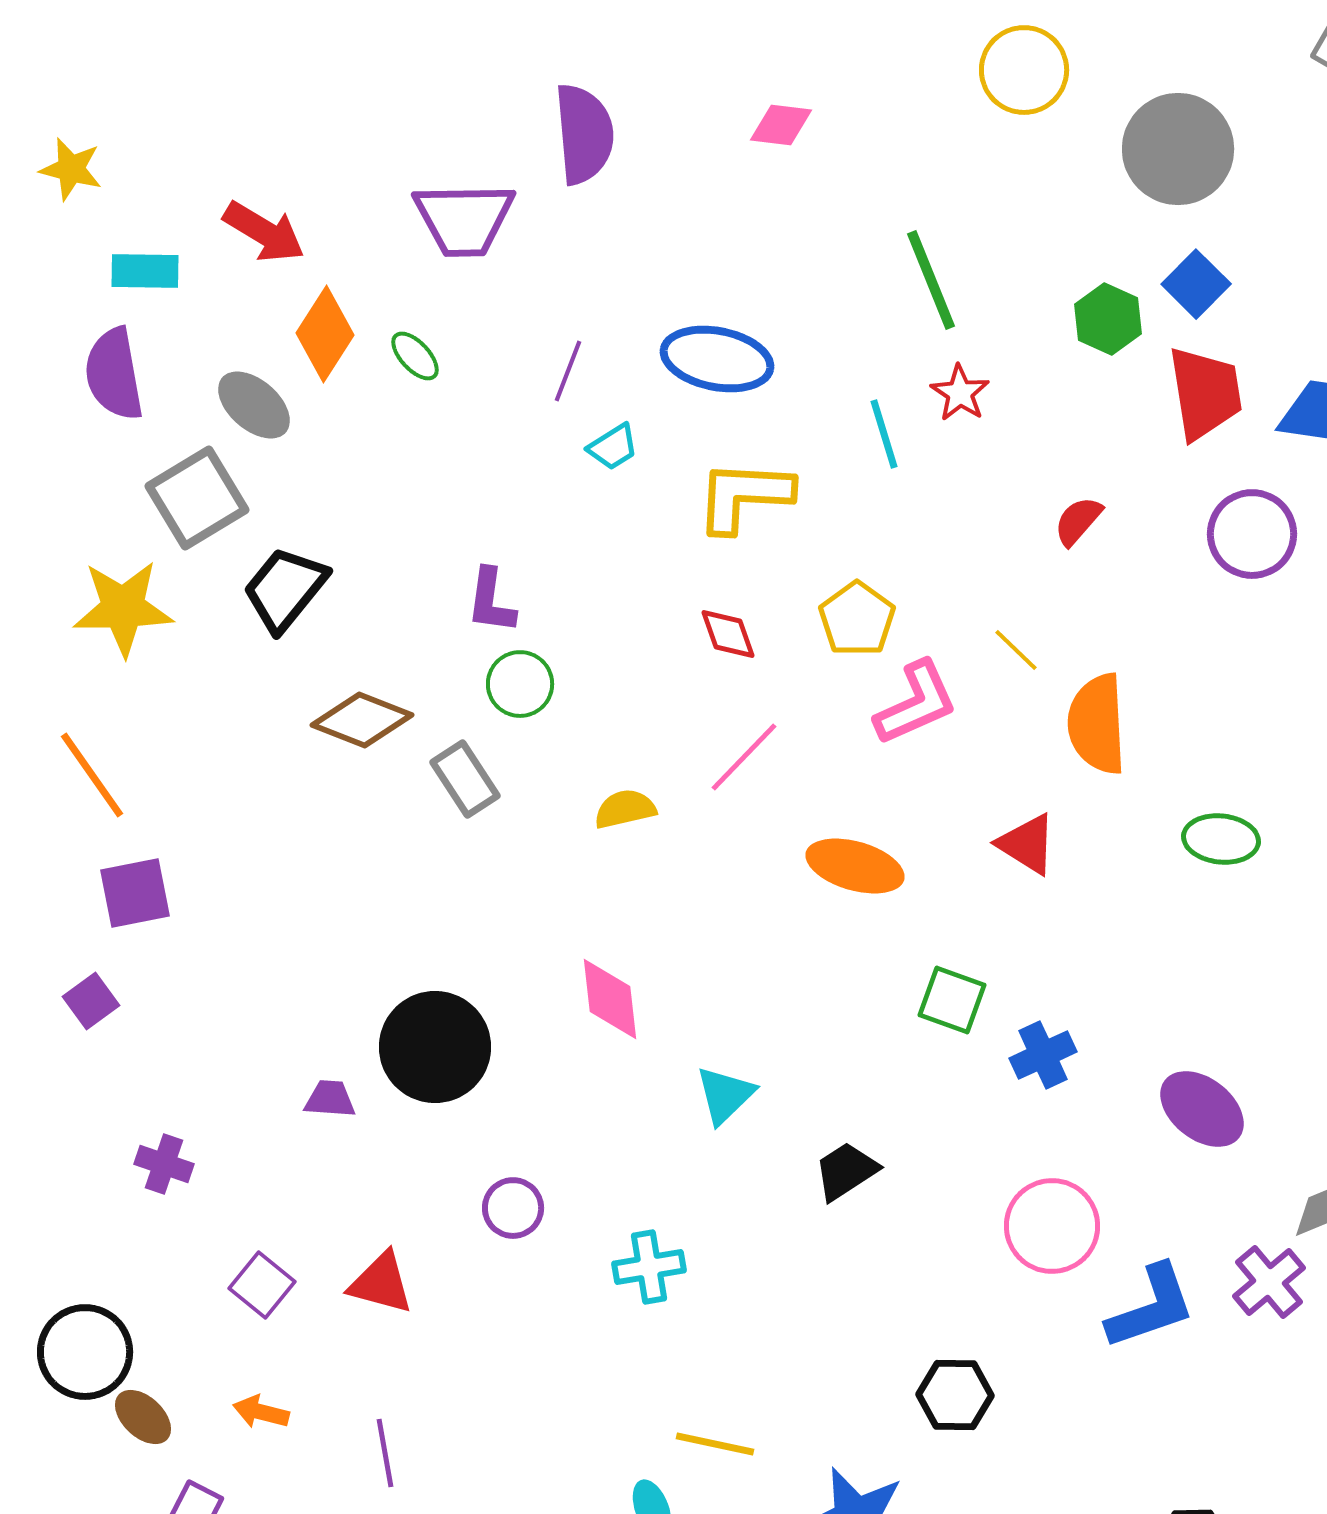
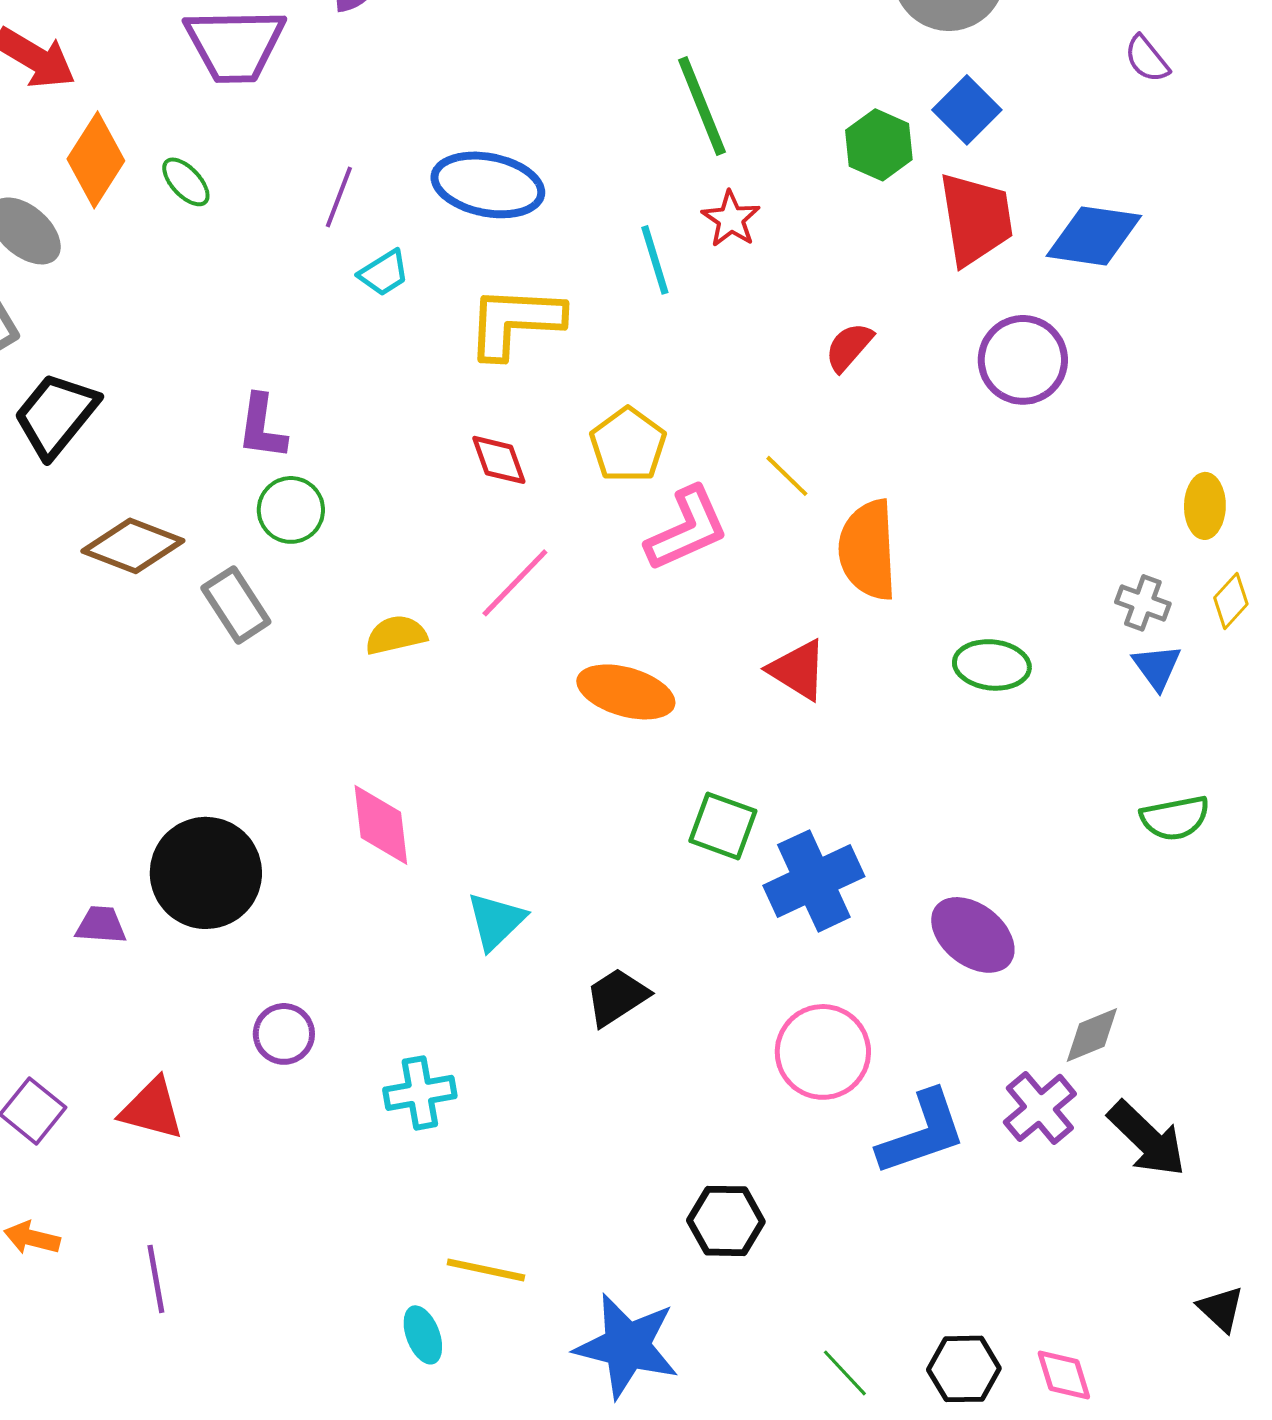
blue cross: (1043, 1055) -> (814, 881), size x1.5

